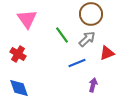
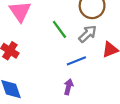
purple arrow: (93, 85) -> (68, 87), moved

